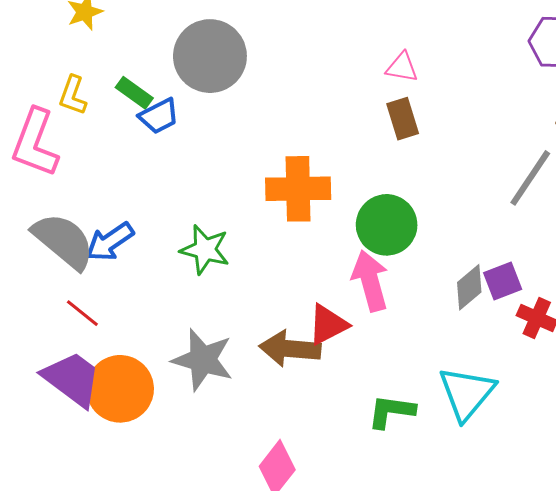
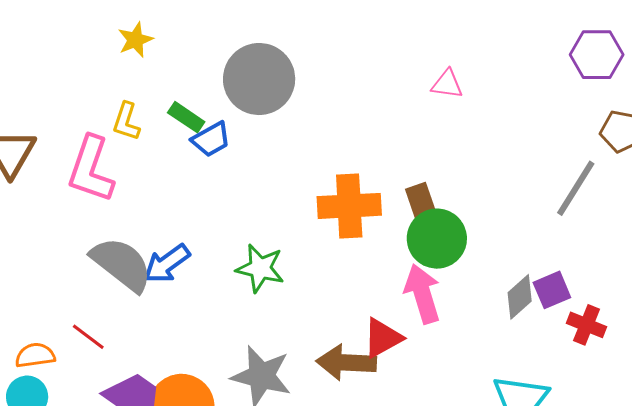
brown rectangle: (403, 119) -> (421, 203), moved
red line: (82, 313) -> (88, 337), moved

